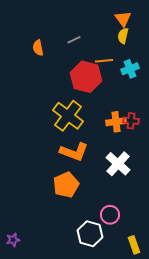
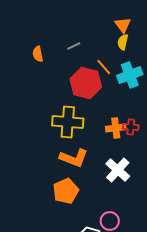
orange line: (104, 61) -> (104, 67), turned 54
cyan cross: (130, 69) -> (130, 75), size x1.4
yellow cross: (68, 116) -> (68, 122), turned -32

